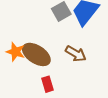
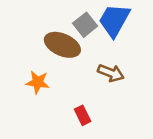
brown ellipse: (36, 54) -> (62, 45), moved

